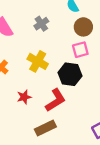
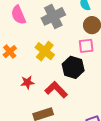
gray cross: (41, 24) -> (53, 16), size x1.6
red L-shape: (55, 100) -> (56, 90), turned -110

